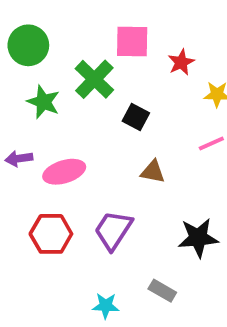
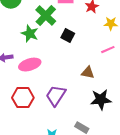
green star: (43, 102) -> (30, 34), moved
brown triangle: (153, 172) -> (88, 73), moved

